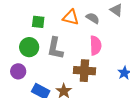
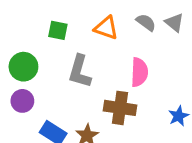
gray semicircle: (93, 18) -> (146, 22), moved
green circle: (29, 47) -> (23, 67), moved

